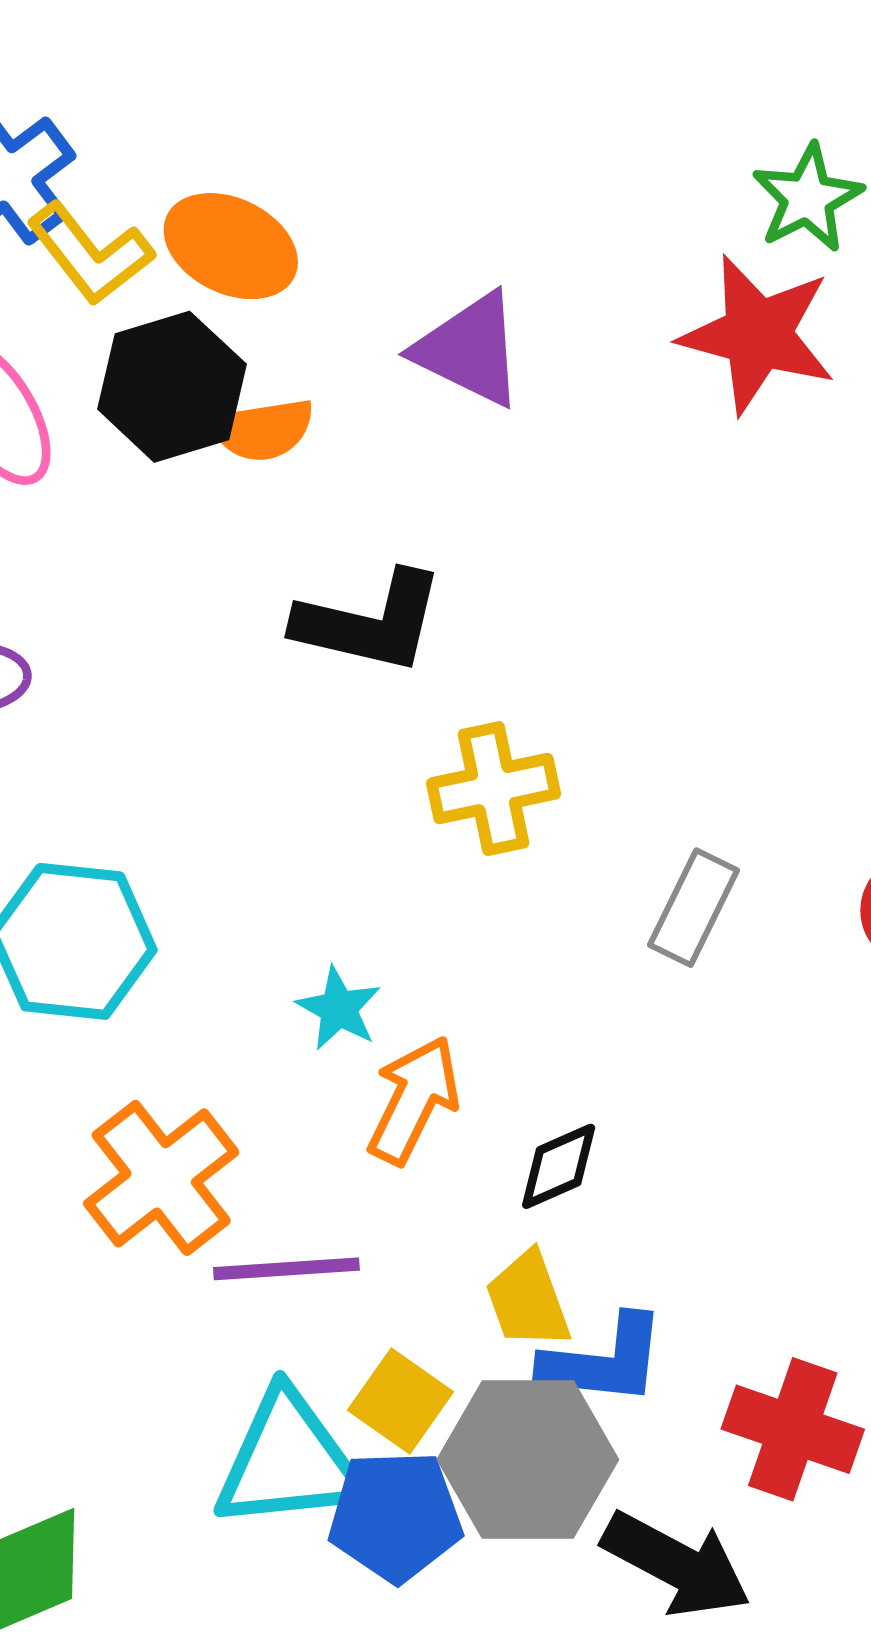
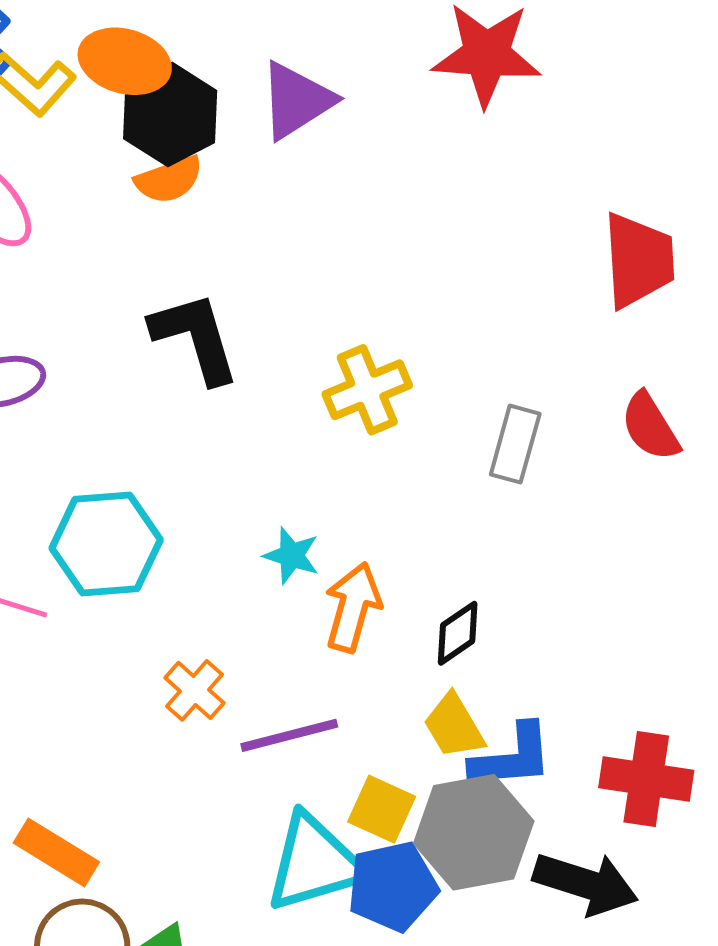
purple triangle: (469, 350) -> (297, 100), turned -48
black hexagon: (172, 387) -> (170, 115), moved
black L-shape: (370, 622) -> (195, 337), moved, turned -109
orange cross: (161, 1178) -> (194, 690), size x0.6

